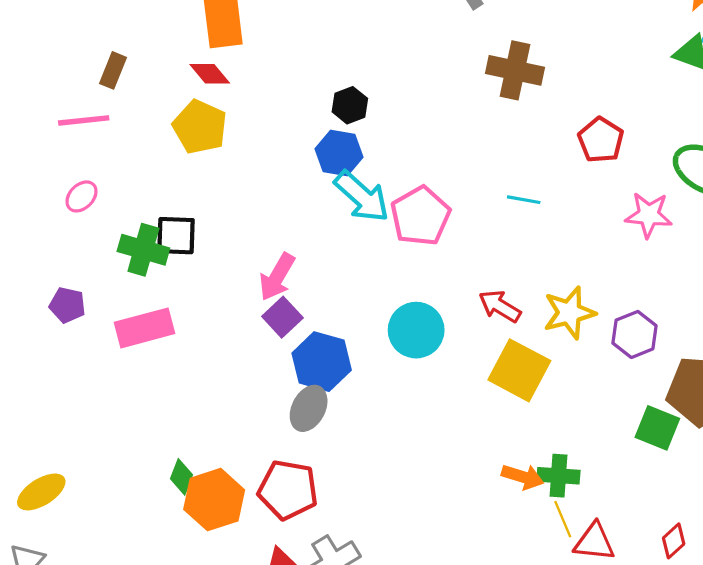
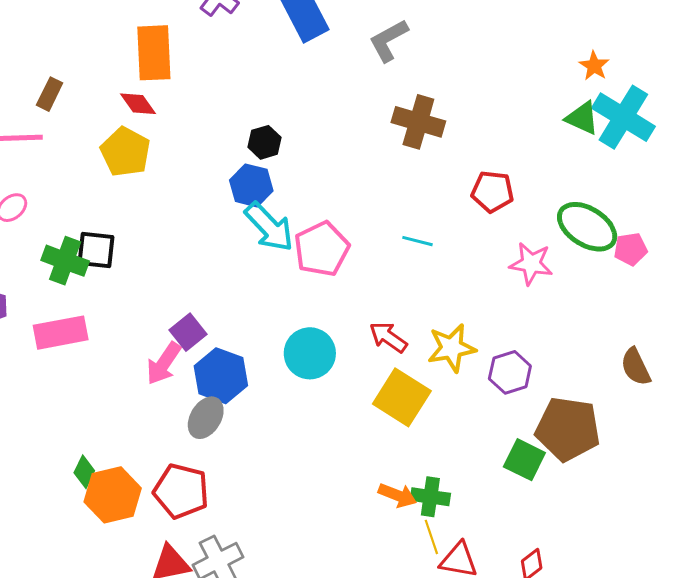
red pentagon: (601, 140) -> (492, 192), turned -30
pink arrow: (277, 277) -> (164, 363), moved

